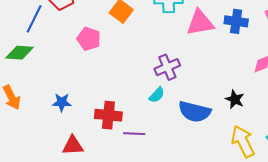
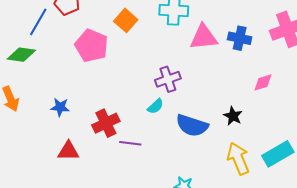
pink pentagon: (89, 39) -> (91, 46), size x1.4
red cross: (108, 115) -> (106, 123), turned -36

